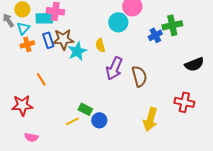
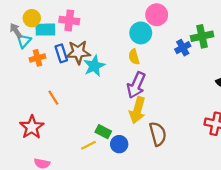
cyan rectangle: (44, 18) -> (45, 30), moved
cyan triangle: (23, 28) -> (24, 41), moved
yellow semicircle: (100, 45) -> (134, 57), moved
brown semicircle: (139, 76) -> (158, 134), moved
red star: (22, 105) -> (32, 127), turned -30
yellow arrow: (150, 119) -> (137, 110), moved

